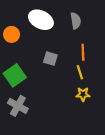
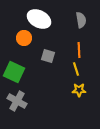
gray semicircle: (76, 21) -> (81, 20), moved
orange circle: (12, 34) -> (24, 38), moved
green square: (15, 75) -> (14, 72), turned -30

